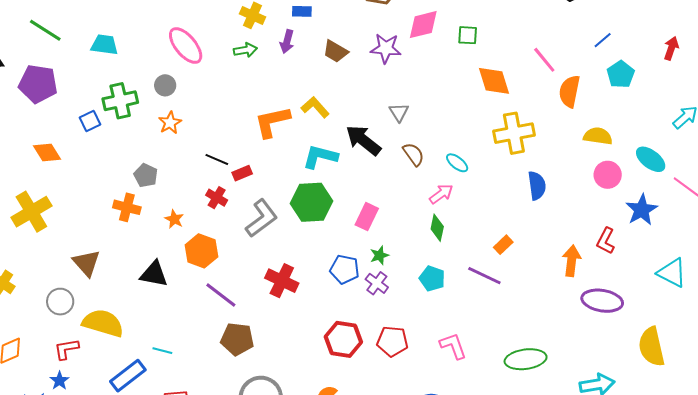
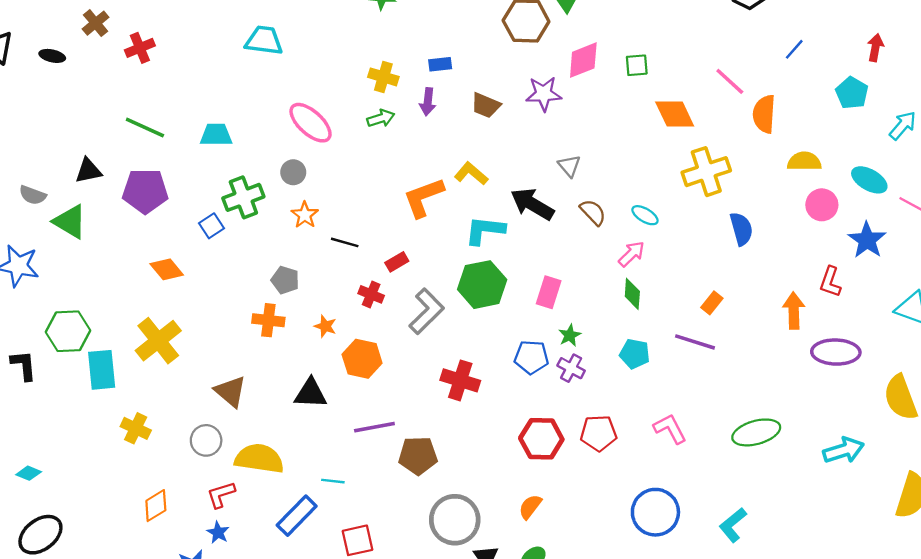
cyan pentagon: (621, 74) -> (852, 93), moved
black line: (217, 160) -> (345, 242), moved
purple line: (221, 295) -> (374, 427), moved, turned -40

